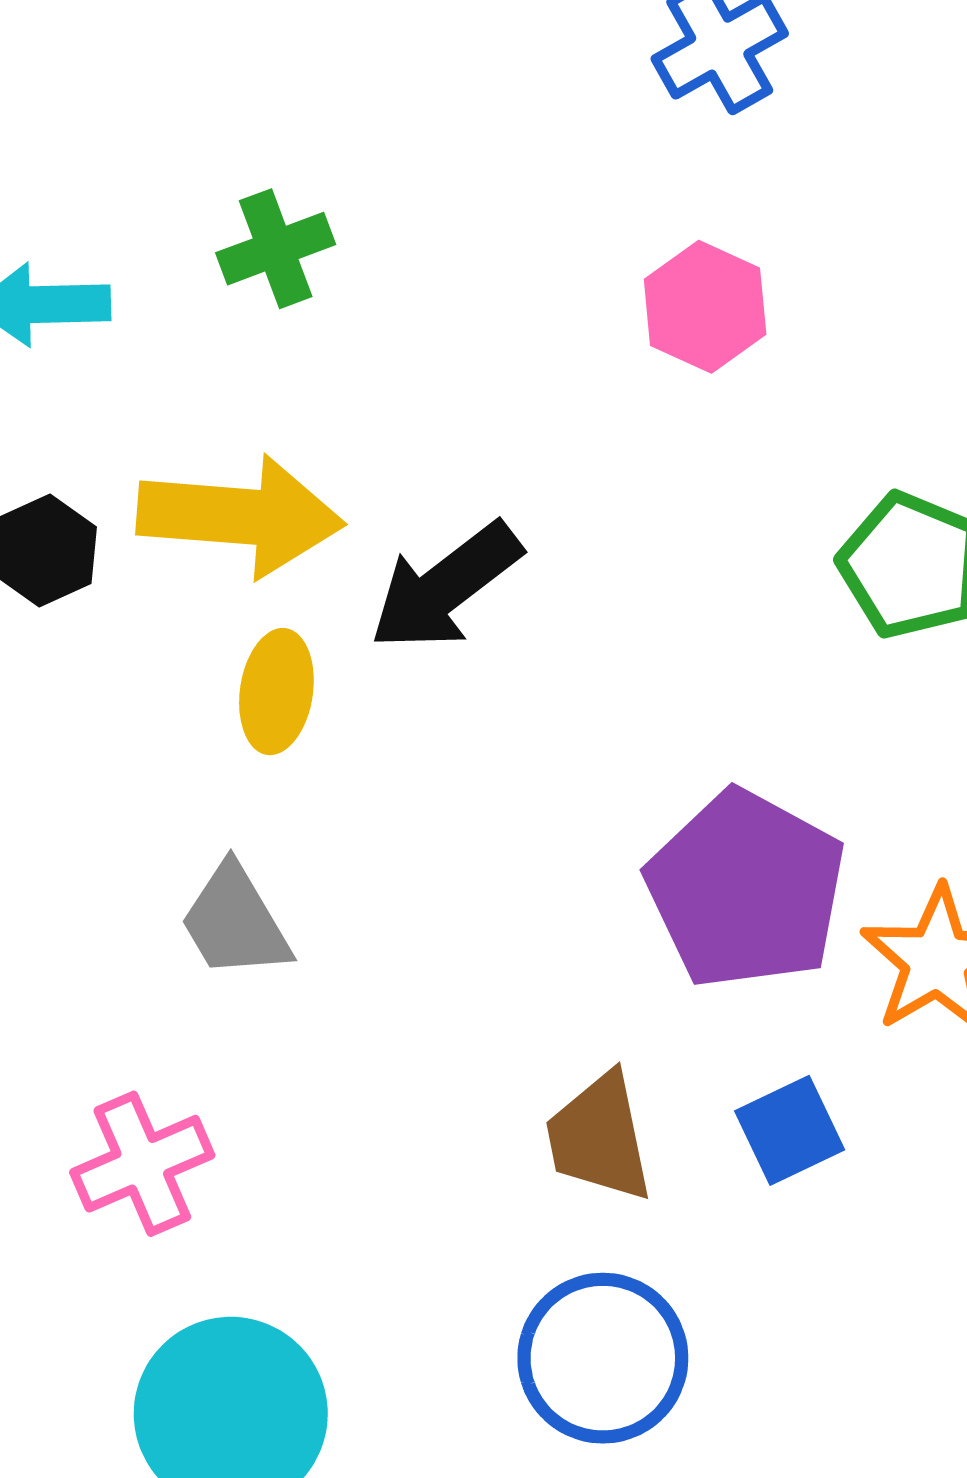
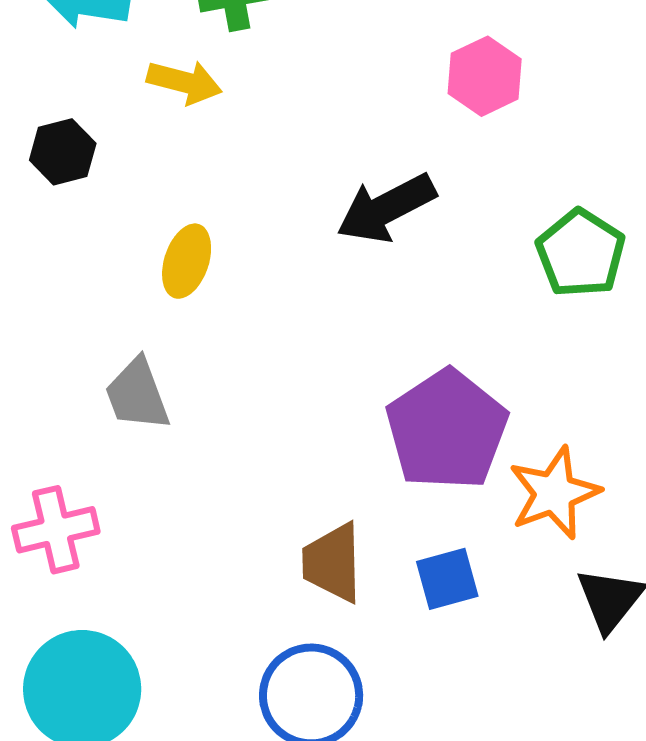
yellow arrow: (240, 516) -> (184, 82), moved, size x0.6
black arrow: (445, 587) -> (386, 208), moved

